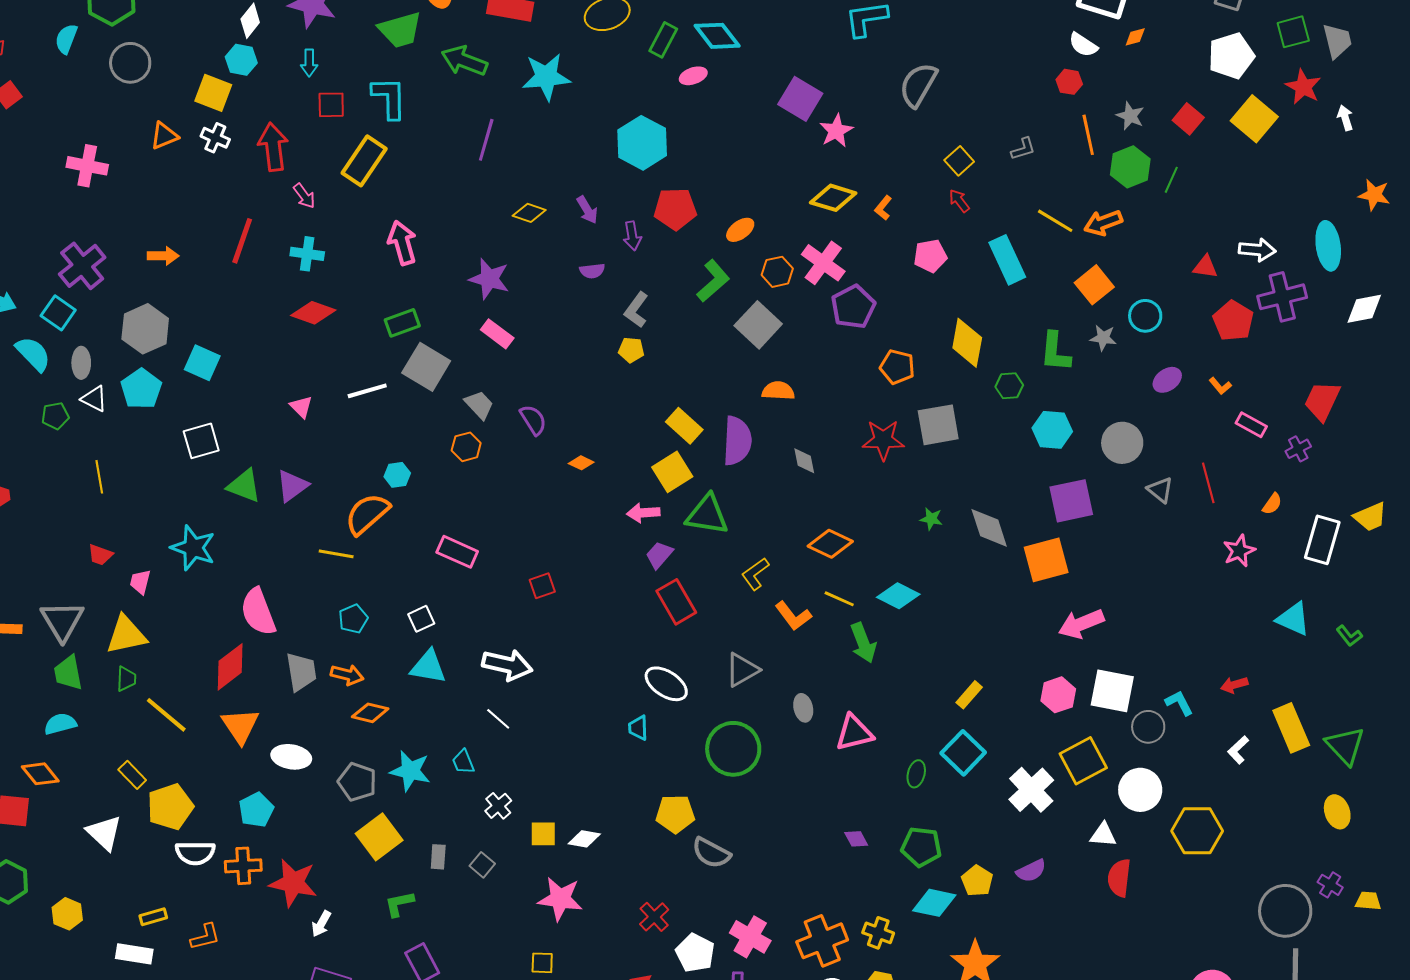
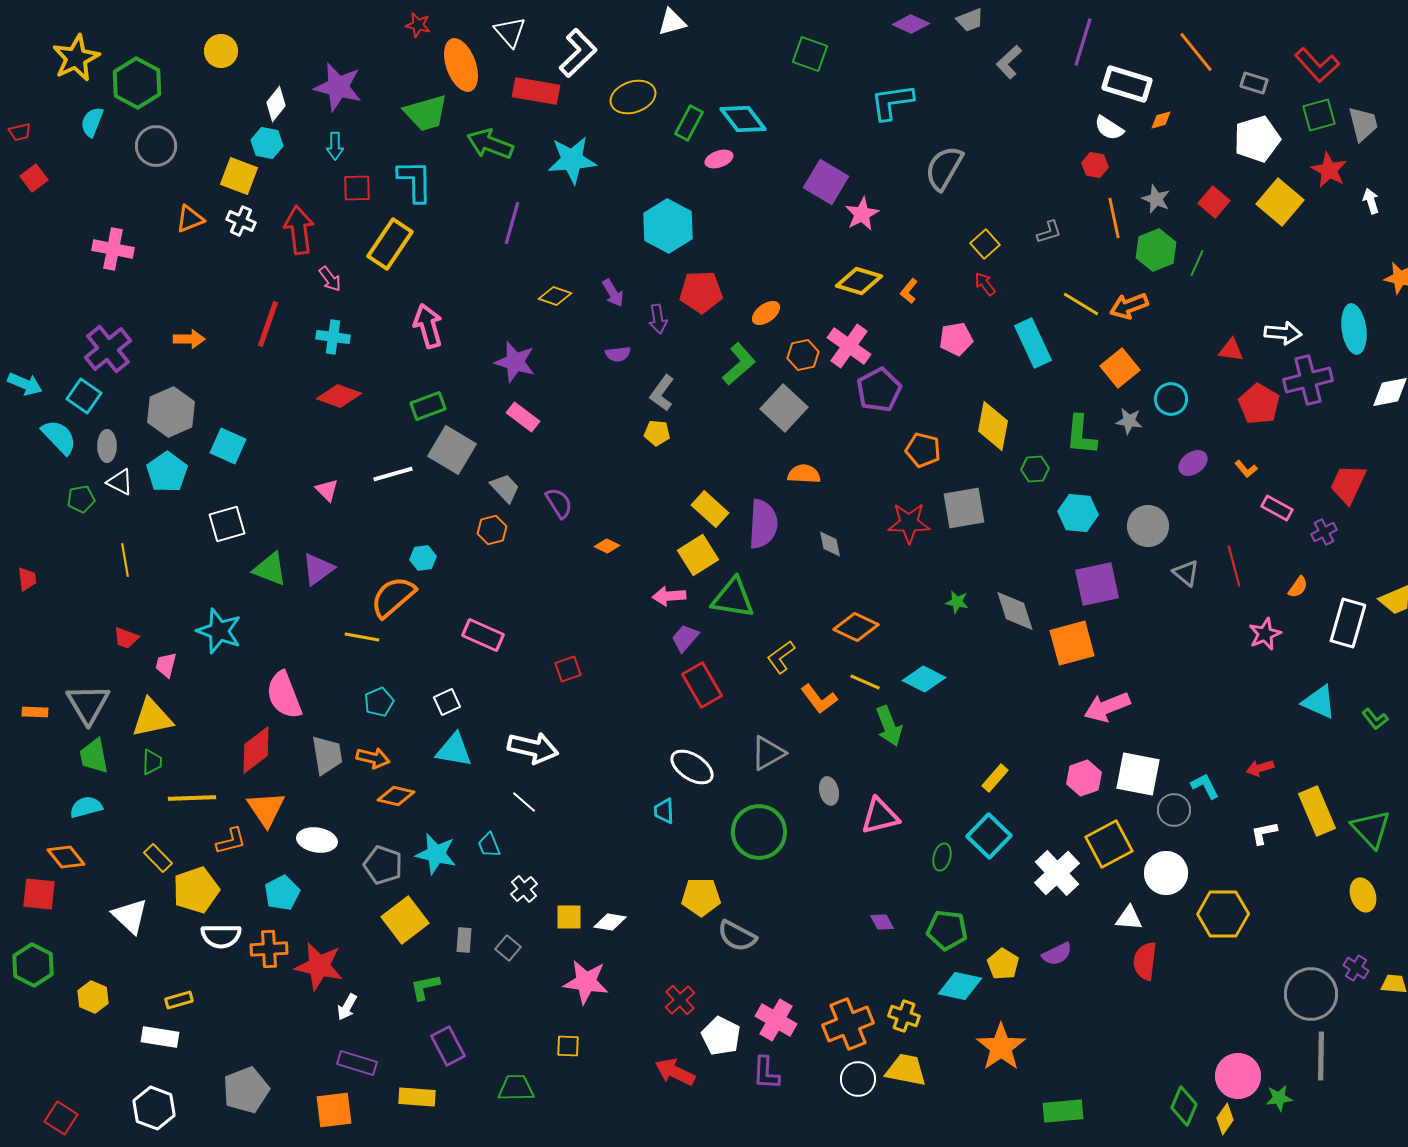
yellow line: (166, 715) -> (192, 798), turned -42
white L-shape: (1238, 750) -> (1264, 833), turned 32
orange L-shape: (205, 937) -> (231, 841), moved

